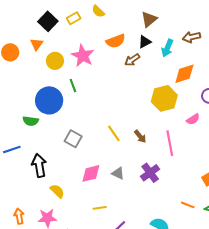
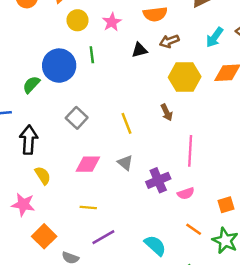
black triangle: (145, 42) -> (140, 50), moved
pink star: (83, 56) -> (112, 22), size x0.7
yellow hexagon: (164, 98) -> (185, 77), moved
pink semicircle: (193, 119) -> (186, 193), moved
green semicircle: (31, 121) -> (31, 85), turned 112
brown arrow: (140, 136) -> (167, 112), moved
gray triangle: (118, 173) -> (125, 163), moved

